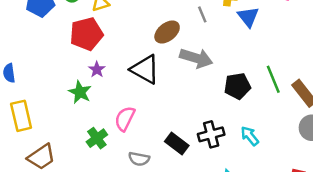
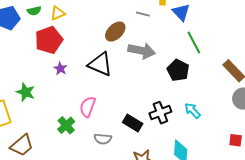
gray line: (202, 14) -> (143, 14), turned -48
green line: (273, 79) -> (194, 43), moved
black pentagon: (237, 86) -> (178, 70), turned -30
green star: (80, 92) -> (26, 92), moved

